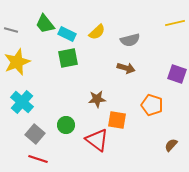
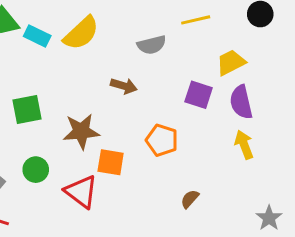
yellow semicircle: (97, 32) -> (81, 33), size x1.5
gray semicircle: (130, 40) -> (152, 45), moved
green square: (68, 58) -> (27, 109), moved
brown star: (97, 99) -> (81, 131), size x1.4

